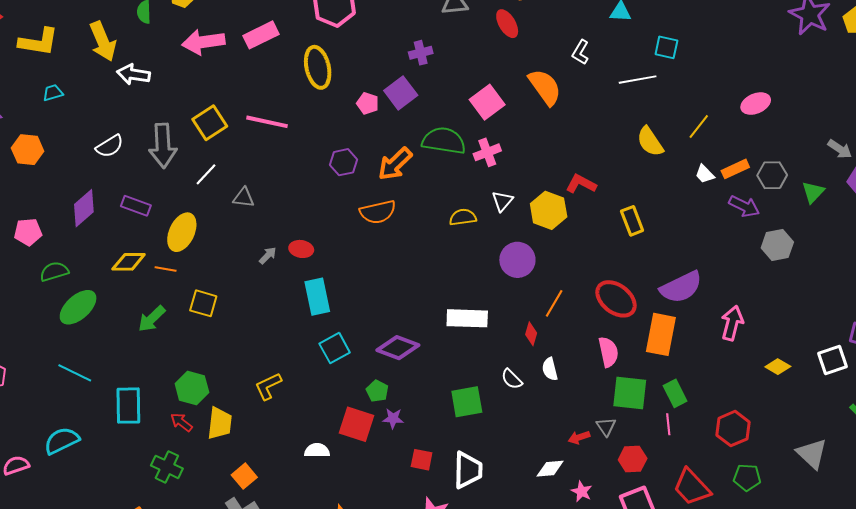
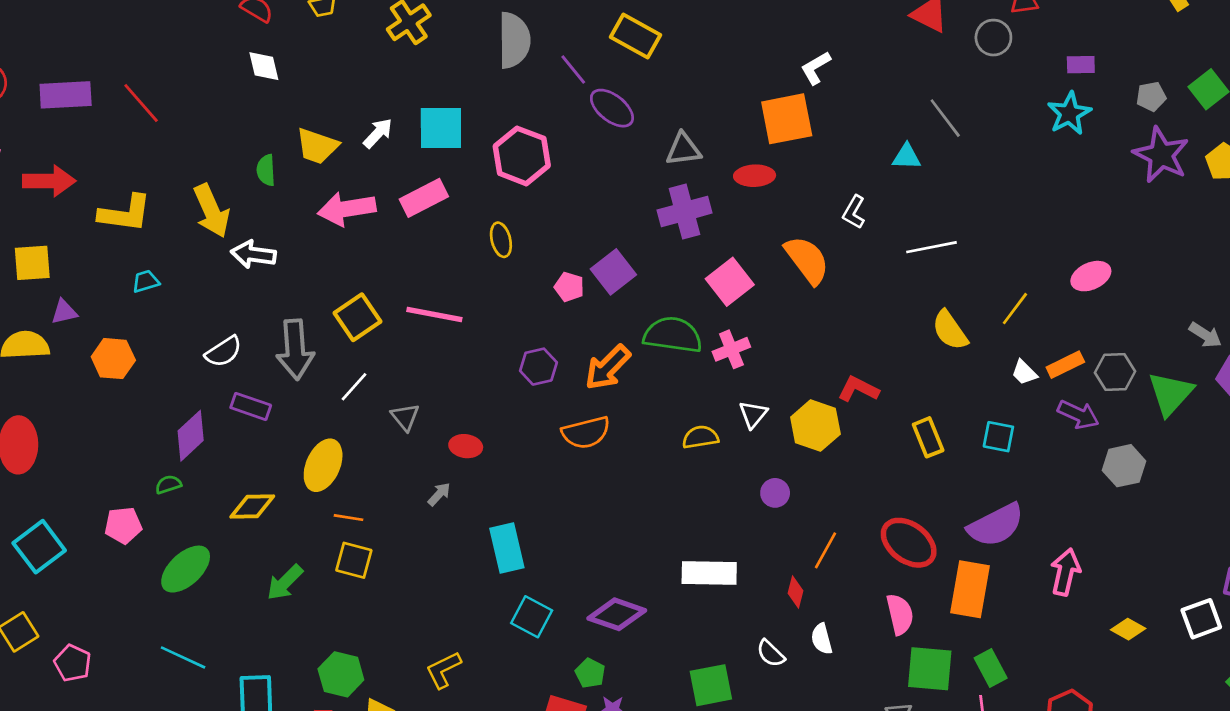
red ellipse: (507, 24) -> (755, 176), turned -60
cyan square: (666, 47) -> (998, 437), moved
purple cross: (421, 53) -> (684, 212), moved, size x1.6
yellow ellipse: (318, 67) -> (501, 240), size x0.6
green triangle: (813, 192) -> (1171, 394), size x1.5
gray triangle: (244, 198) -> (405, 417), turned 45
purple rectangle: (136, 206) -> (251, 406), moved
pink pentagon: (28, 232) -> (123, 525), moved
red ellipse: (301, 249) -> (466, 446), moved
purple circle: (517, 260) -> (775, 493), size x0.6
orange line: (166, 269) -> (349, 518), moved
green semicircle: (54, 272) -> (168, 484), moved, size x0.7
cyan square: (335, 348) -> (532, 617), turned -32

